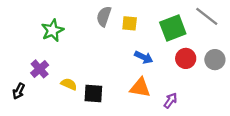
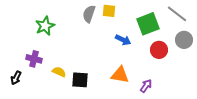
yellow square: (130, 23) -> (109, 11), moved
blue arrow: (144, 57) -> (123, 40), moved
gray circle: (215, 60) -> (184, 40), moved
purple cross: (40, 69) -> (34, 59), turned -35

